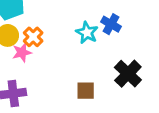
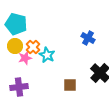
cyan star: (87, 33) -> (47, 55), moved

